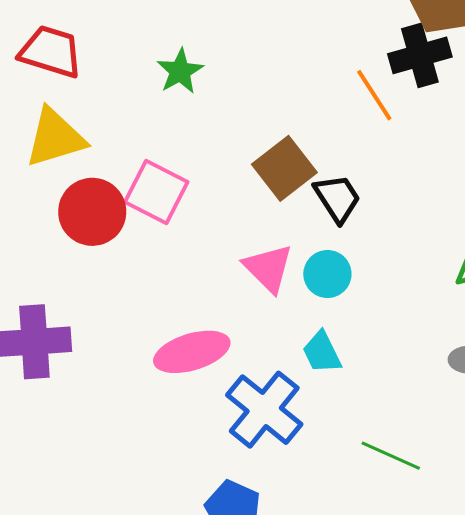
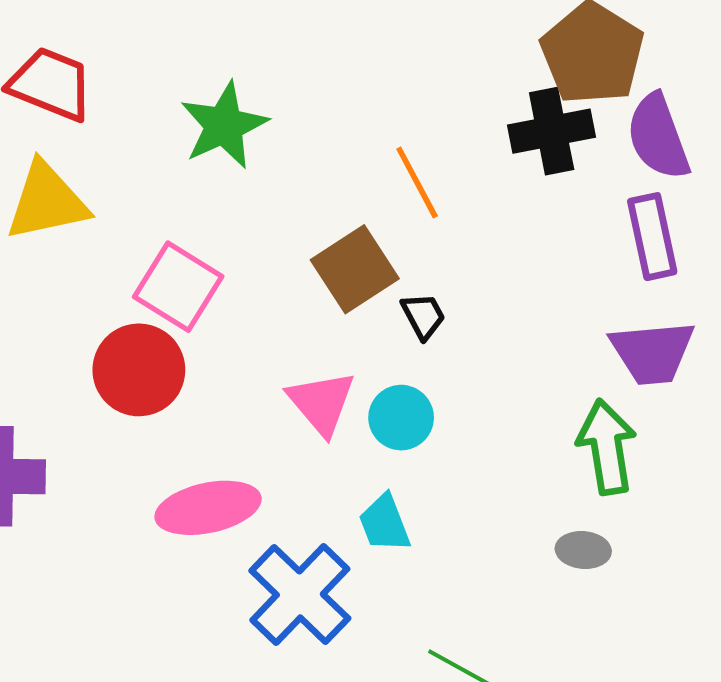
green star: (180, 71) -> (224, 125), size x1.4
orange line: (374, 95) -> (417, 182), moved
black trapezoid: (337, 198) -> (423, 316), size x0.7
red circle: (92, 212) -> (139, 370), moved

